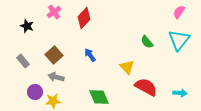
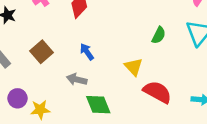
green semicircle: (147, 42) -> (159, 35), turned -112
gray arrow: (56, 77) -> (77, 79), moved

